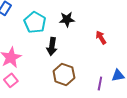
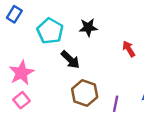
black arrow: (52, 46) -> (70, 60), turned -54
purple line: (100, 83) -> (116, 104), moved

